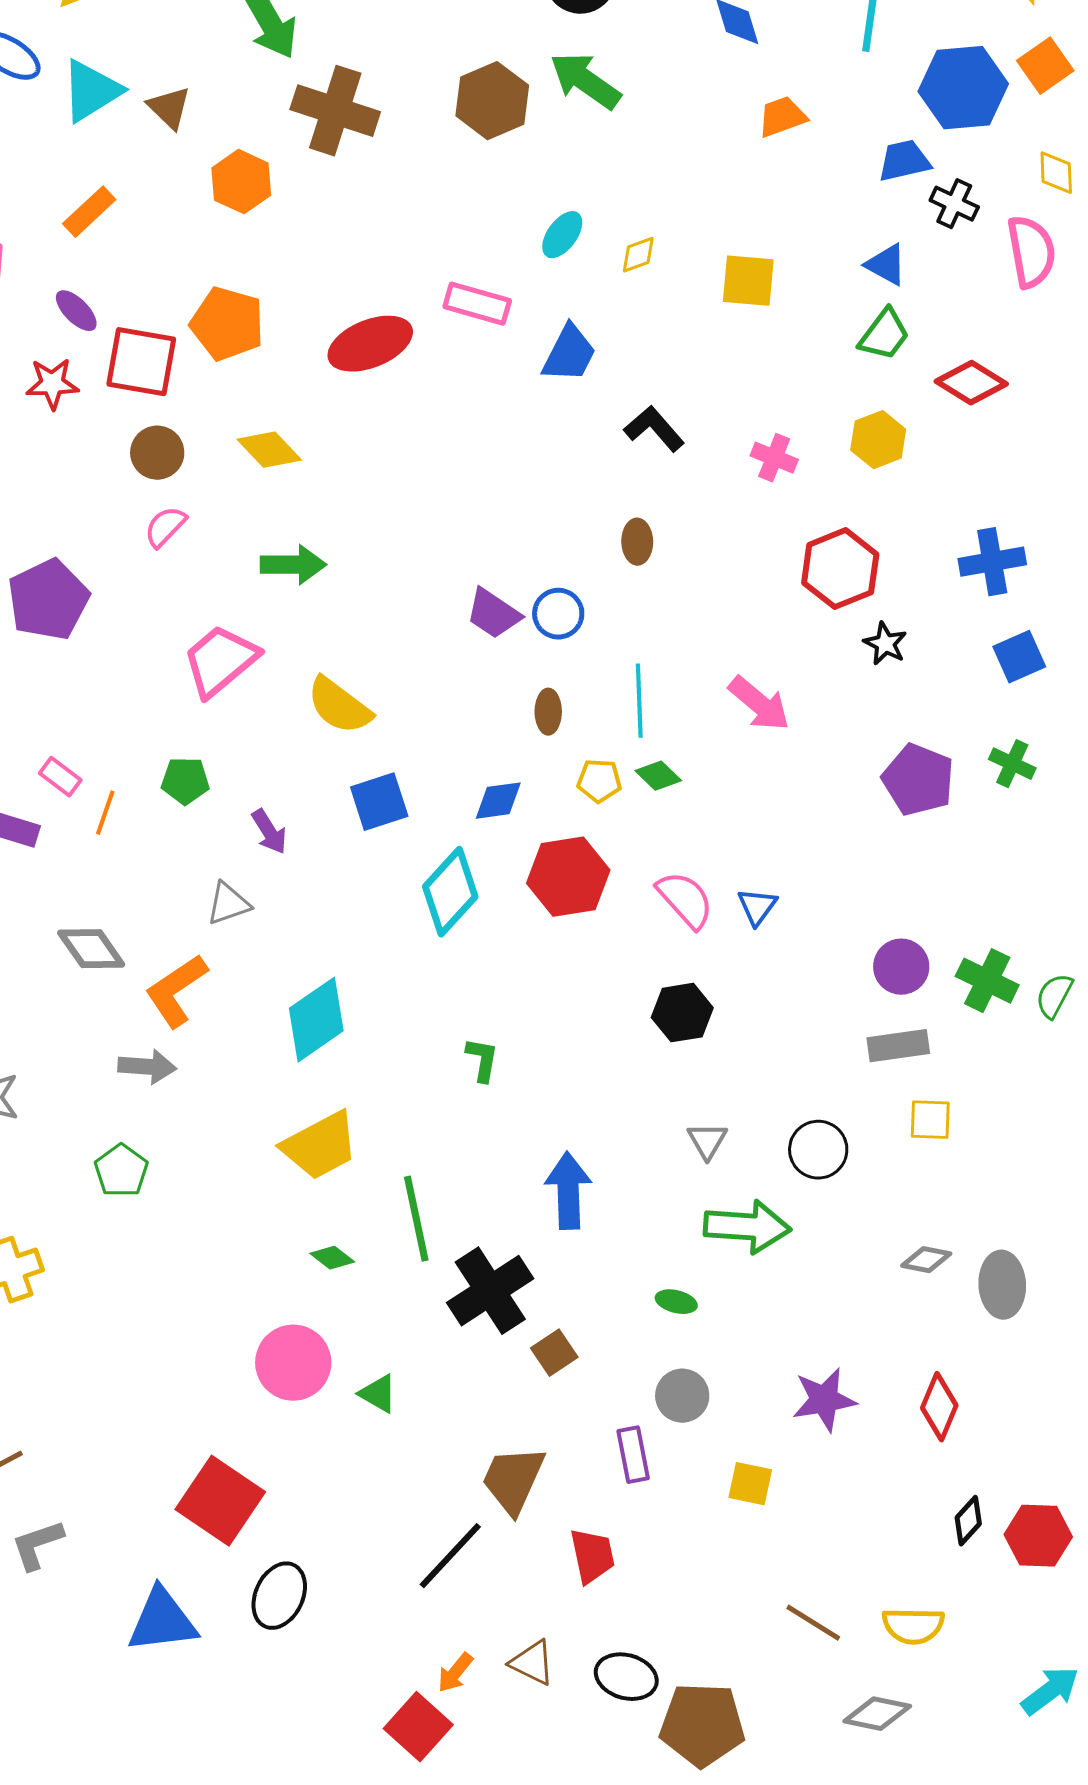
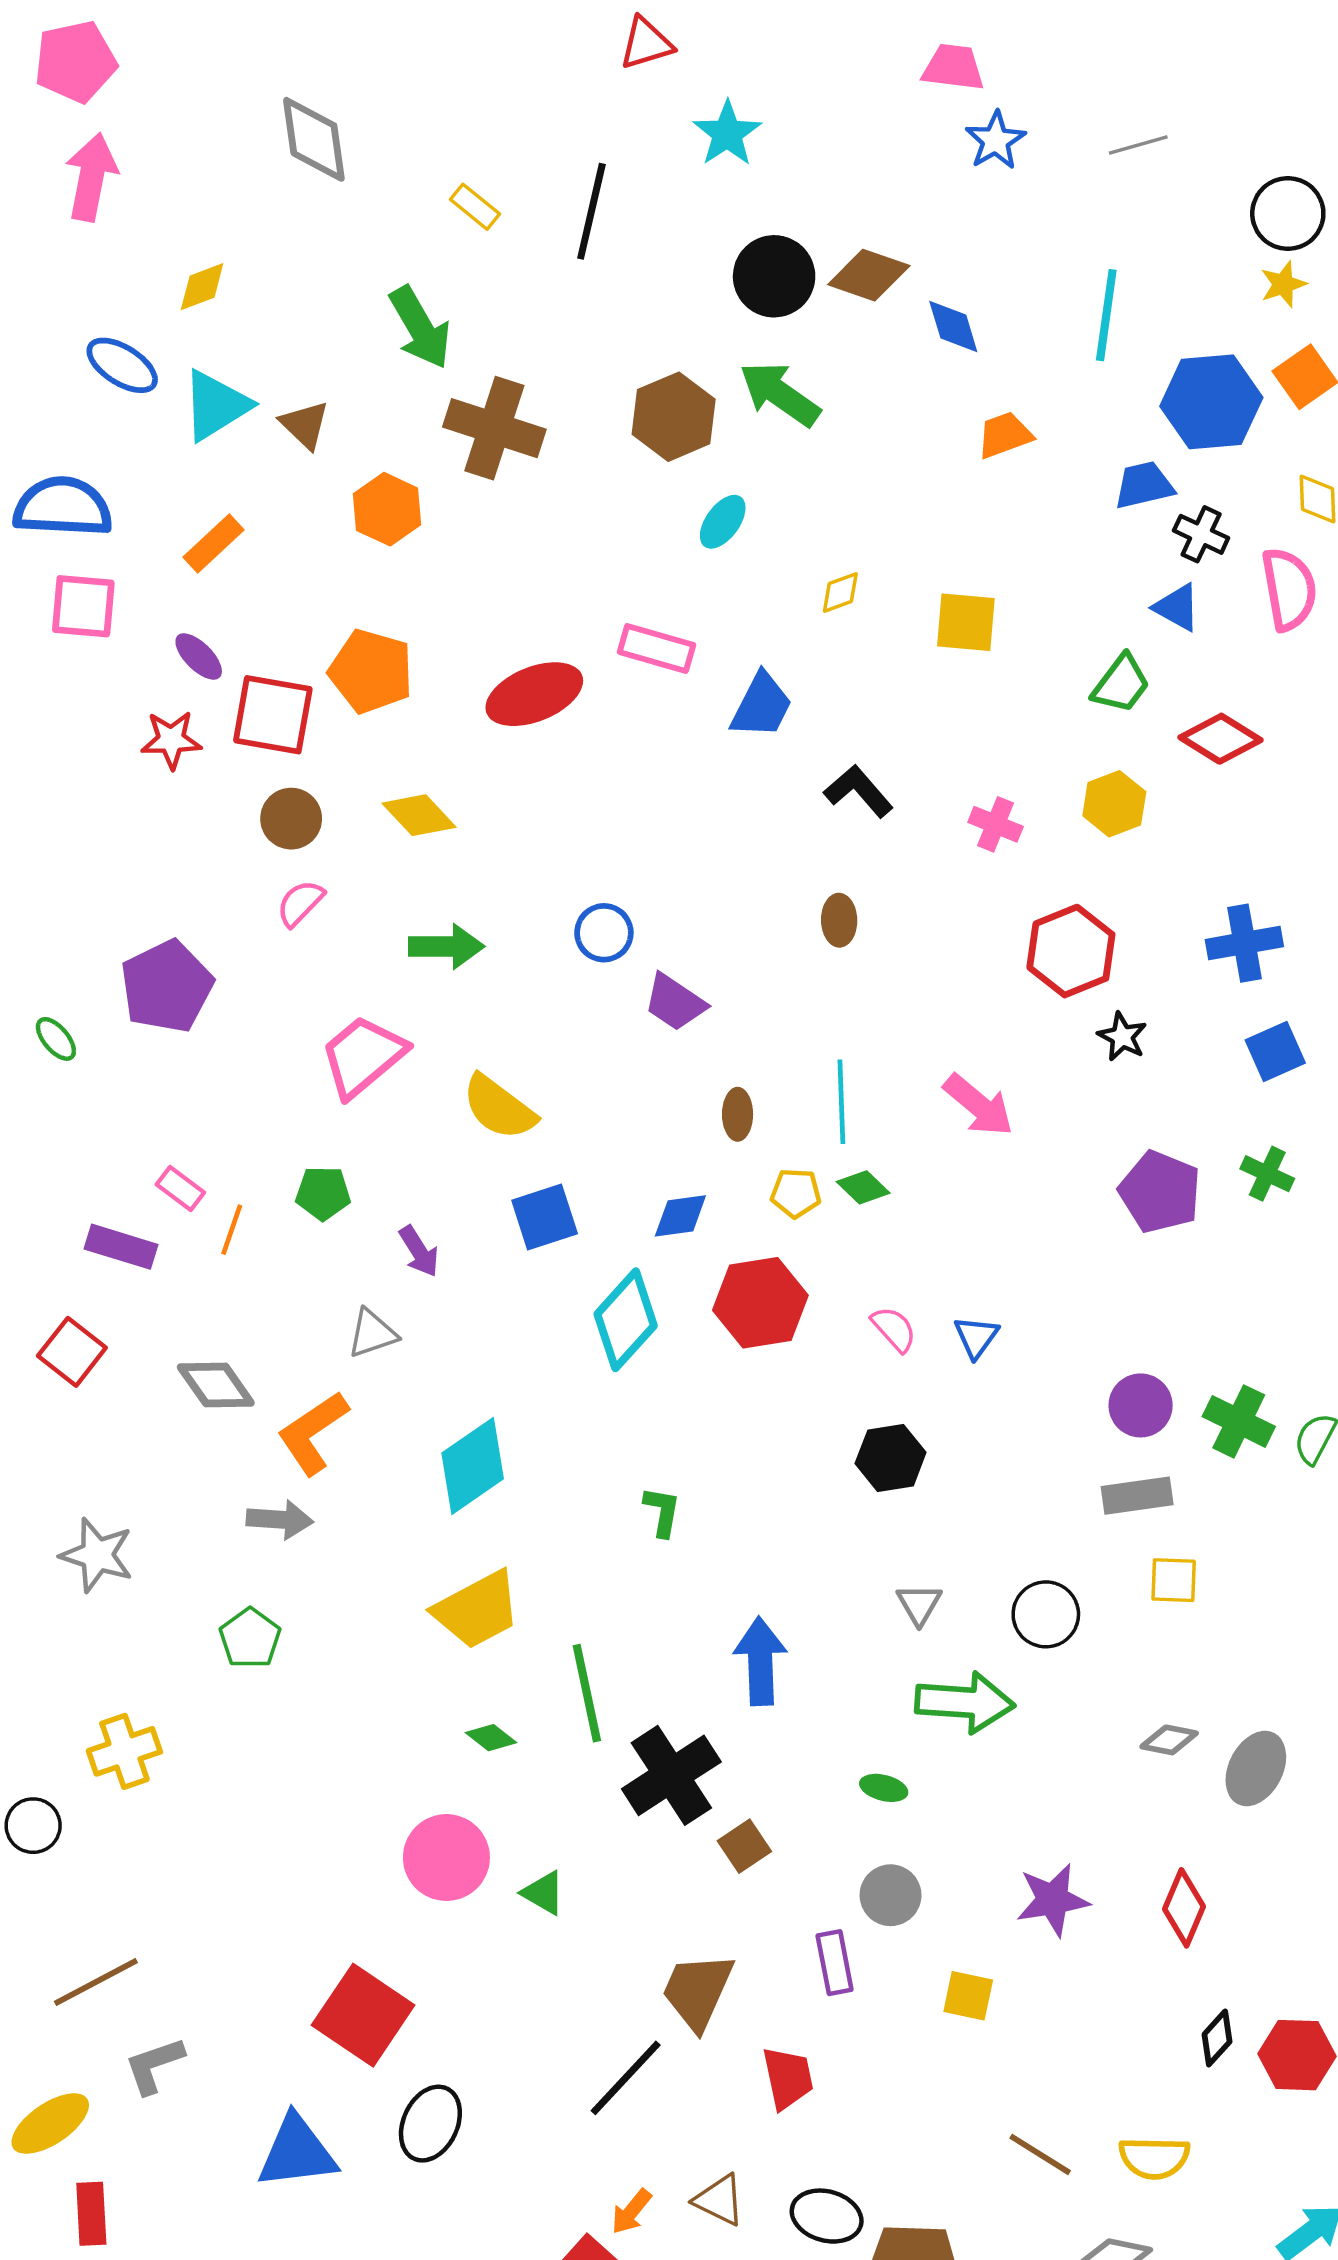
cyan ellipse: (562, 235) -> (723, 522), moved
blue triangle: (886, 265) -> (1177, 607), moved
blue circle: (558, 614) -> (604, 933), moved
pink semicircle: (685, 900) -> (894, 1329), size x0.7
gray ellipse: (1002, 1285) -> (1256, 1768), turned 30

